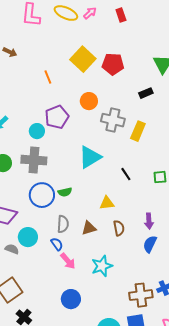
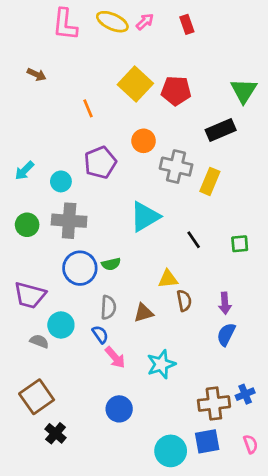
black rectangle: (146, 93) -> (221, 130), size x1.5
cyan circle: (37, 131) -> (61, 181), moved
brown semicircle: (119, 228) -> (184, 301), moved

